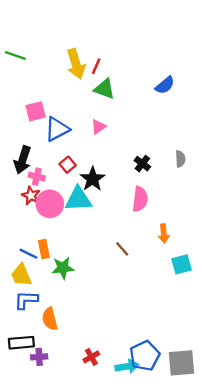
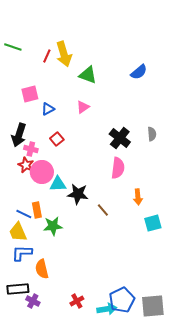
red line: (96, 66) -> (47, 56), moved
blue triangle: (57, 129) -> (48, 109), size x0.6
black cross: (142, 164) -> (120, 138), size x1.5
black star: (93, 179) -> (78, 194), moved, turned -30
cyan triangle: (78, 199) -> (58, 184), moved, size x0.7
purple cross: (39, 357) -> (33, 301), turned 32

